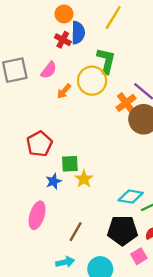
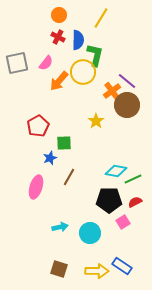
blue semicircle: (78, 33) -> (78, 40), moved
orange arrow: (64, 91) -> (59, 81), size x1.5
yellow star: (84, 179) -> (96, 121), moved
brown line: (76, 232) -> (69, 177), moved

